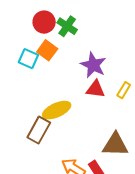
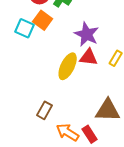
yellow ellipse: (57, 110) -> (68, 66), moved, turned -40
brown rectangle: (39, 130) -> (45, 110), moved, size x0.7

